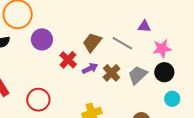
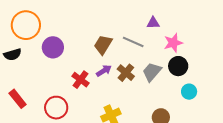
red cross: (68, 60) -> (80, 80), moved

